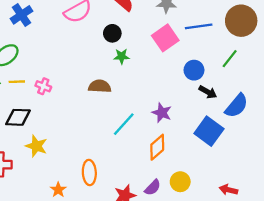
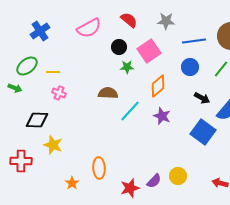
pink square: (165, 38) -> (149, 51), moved
blue circle: (194, 70) -> (190, 67), moved
yellow line: (17, 82) -> (53, 72), moved
cyan line: (124, 124) -> (130, 111), moved
orange diamond: (157, 147) -> (158, 86), moved

